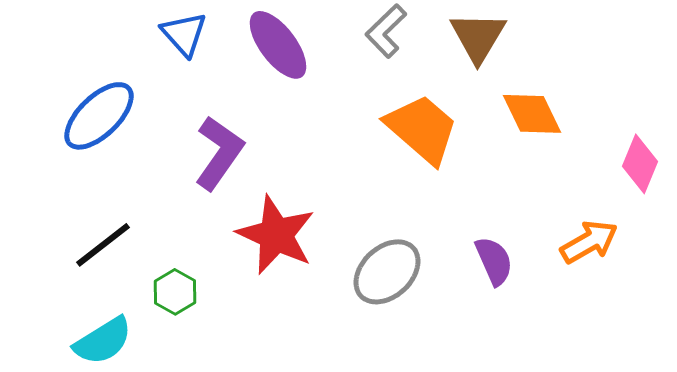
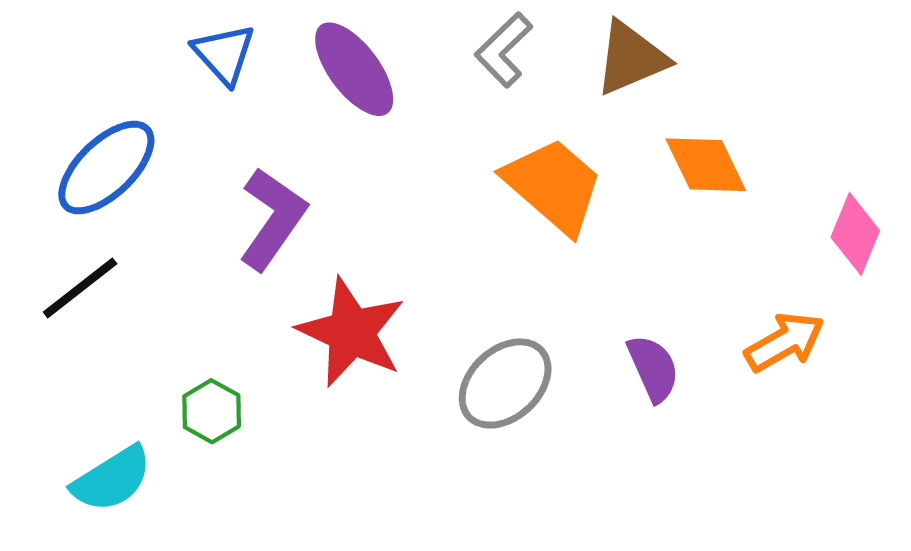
brown triangle: (478, 37) -> (631, 58), turned 36
black line: (103, 245) -> (80, 288), moved

